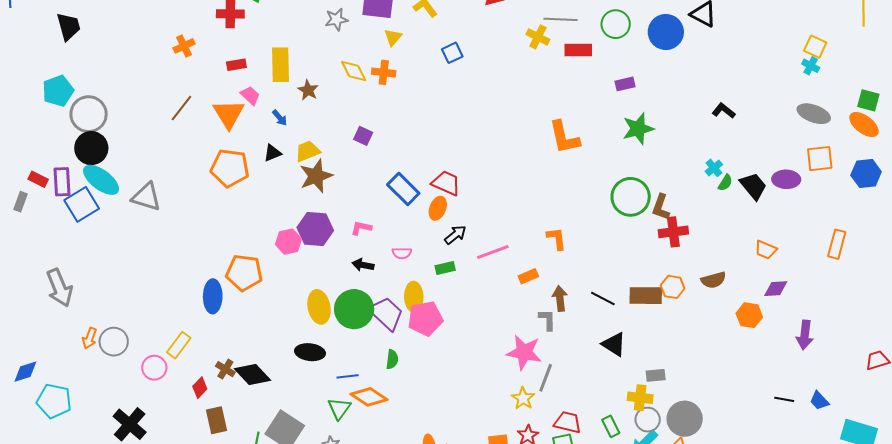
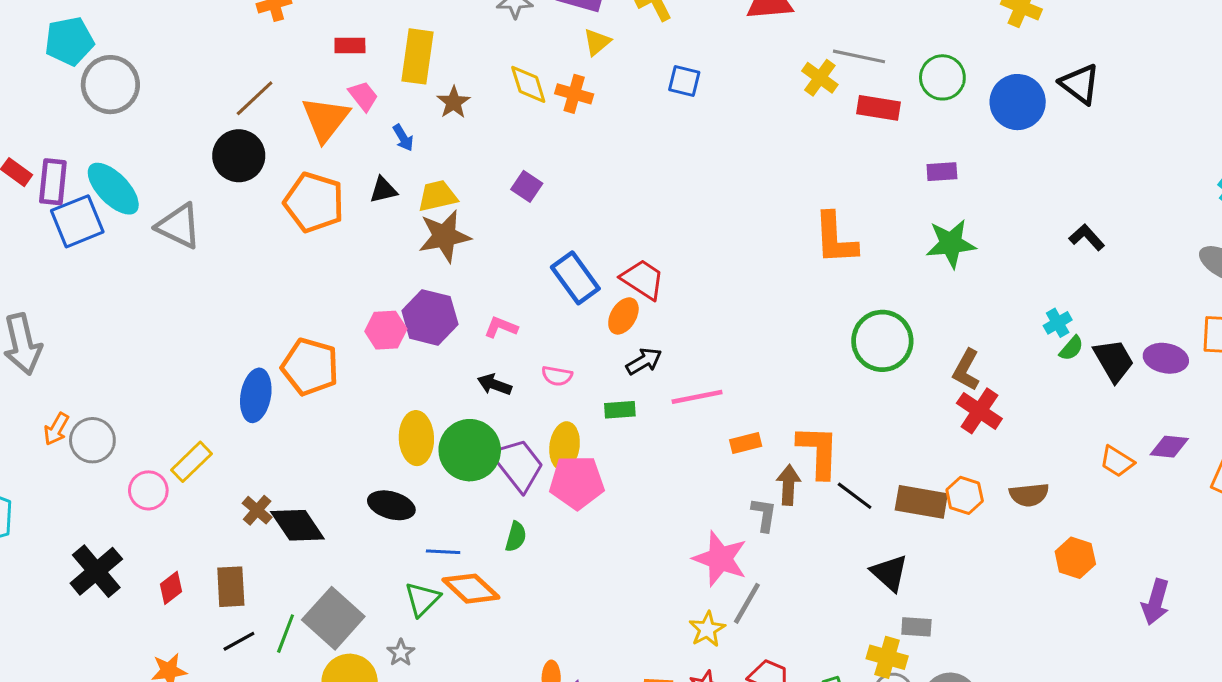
blue square: (452, 53) -> (684, 81), turned 30
black circle: (91, 148) -> (239, 156), moved
green circle: (631, 197) -> (882, 341), moved
red cross: (673, 232) -> (979, 411), turned 32
orange L-shape: (556, 239) -> (818, 451), moved, size x1.5
purple diamond: (776, 289) -> (1169, 447), moved
black triangle: (614, 344) -> (889, 573), moved
red diamond: (200, 388) -> (171, 588), moved

